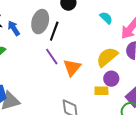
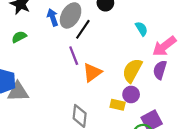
blue arrow: (14, 28) -> (53, 17), moved
yellow semicircle: (107, 57) -> (132, 70), turned -35

